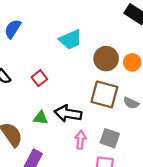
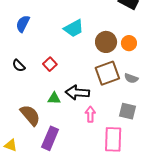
brown square: (104, 94) -> (107, 73), turned -30
gray square: (110, 138) -> (128, 111), moved

